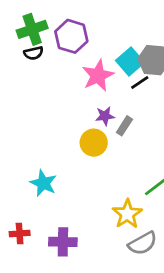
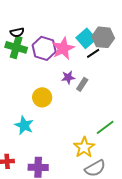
green cross: (32, 29) -> (16, 47), moved, turned 35
purple hexagon: (71, 36) -> (44, 48), moved
yellow circle: (94, 143) -> (42, 97), moved

